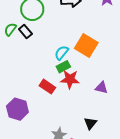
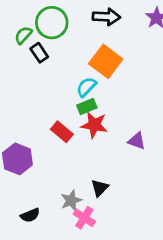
green semicircle: (10, 29) -> (23, 35), moved
orange square: (86, 45) -> (106, 61), moved
black triangle: (90, 123) -> (100, 188), moved

